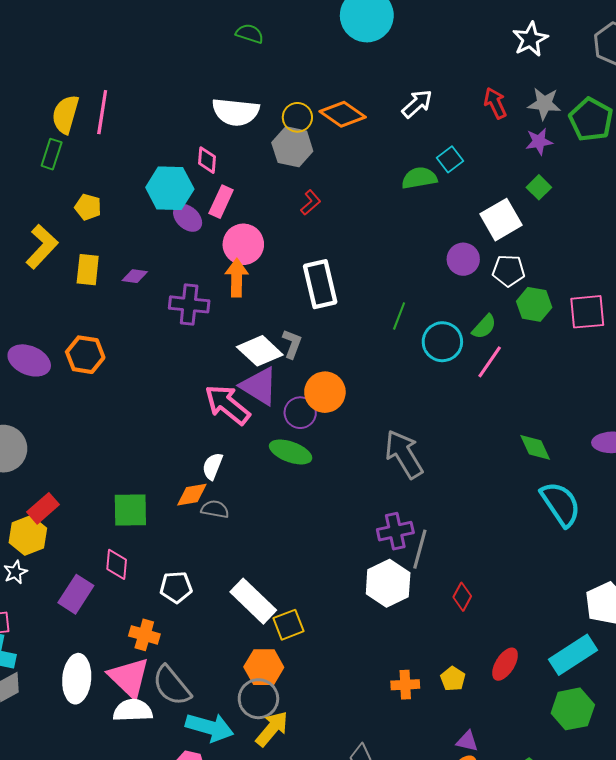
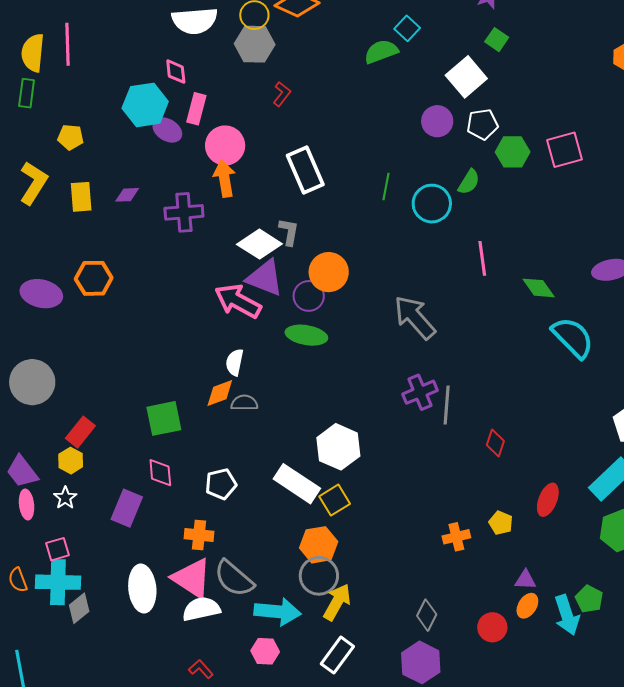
pink line: (490, 362) -> (482, 258), moved, turned -32
yellow hexagon: (28, 535) -> (71, 461), size x0.7
white hexagon: (388, 583) -> (338, 447), moved

